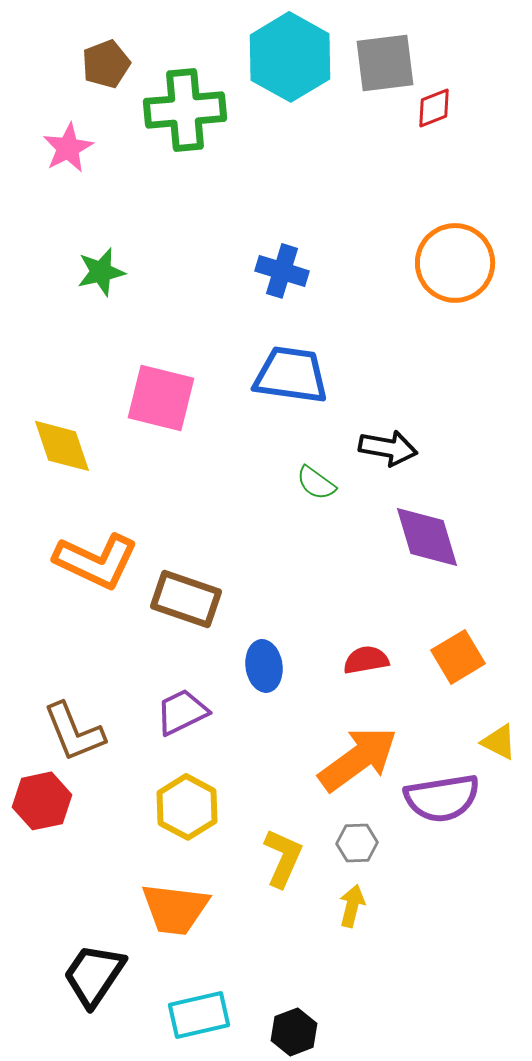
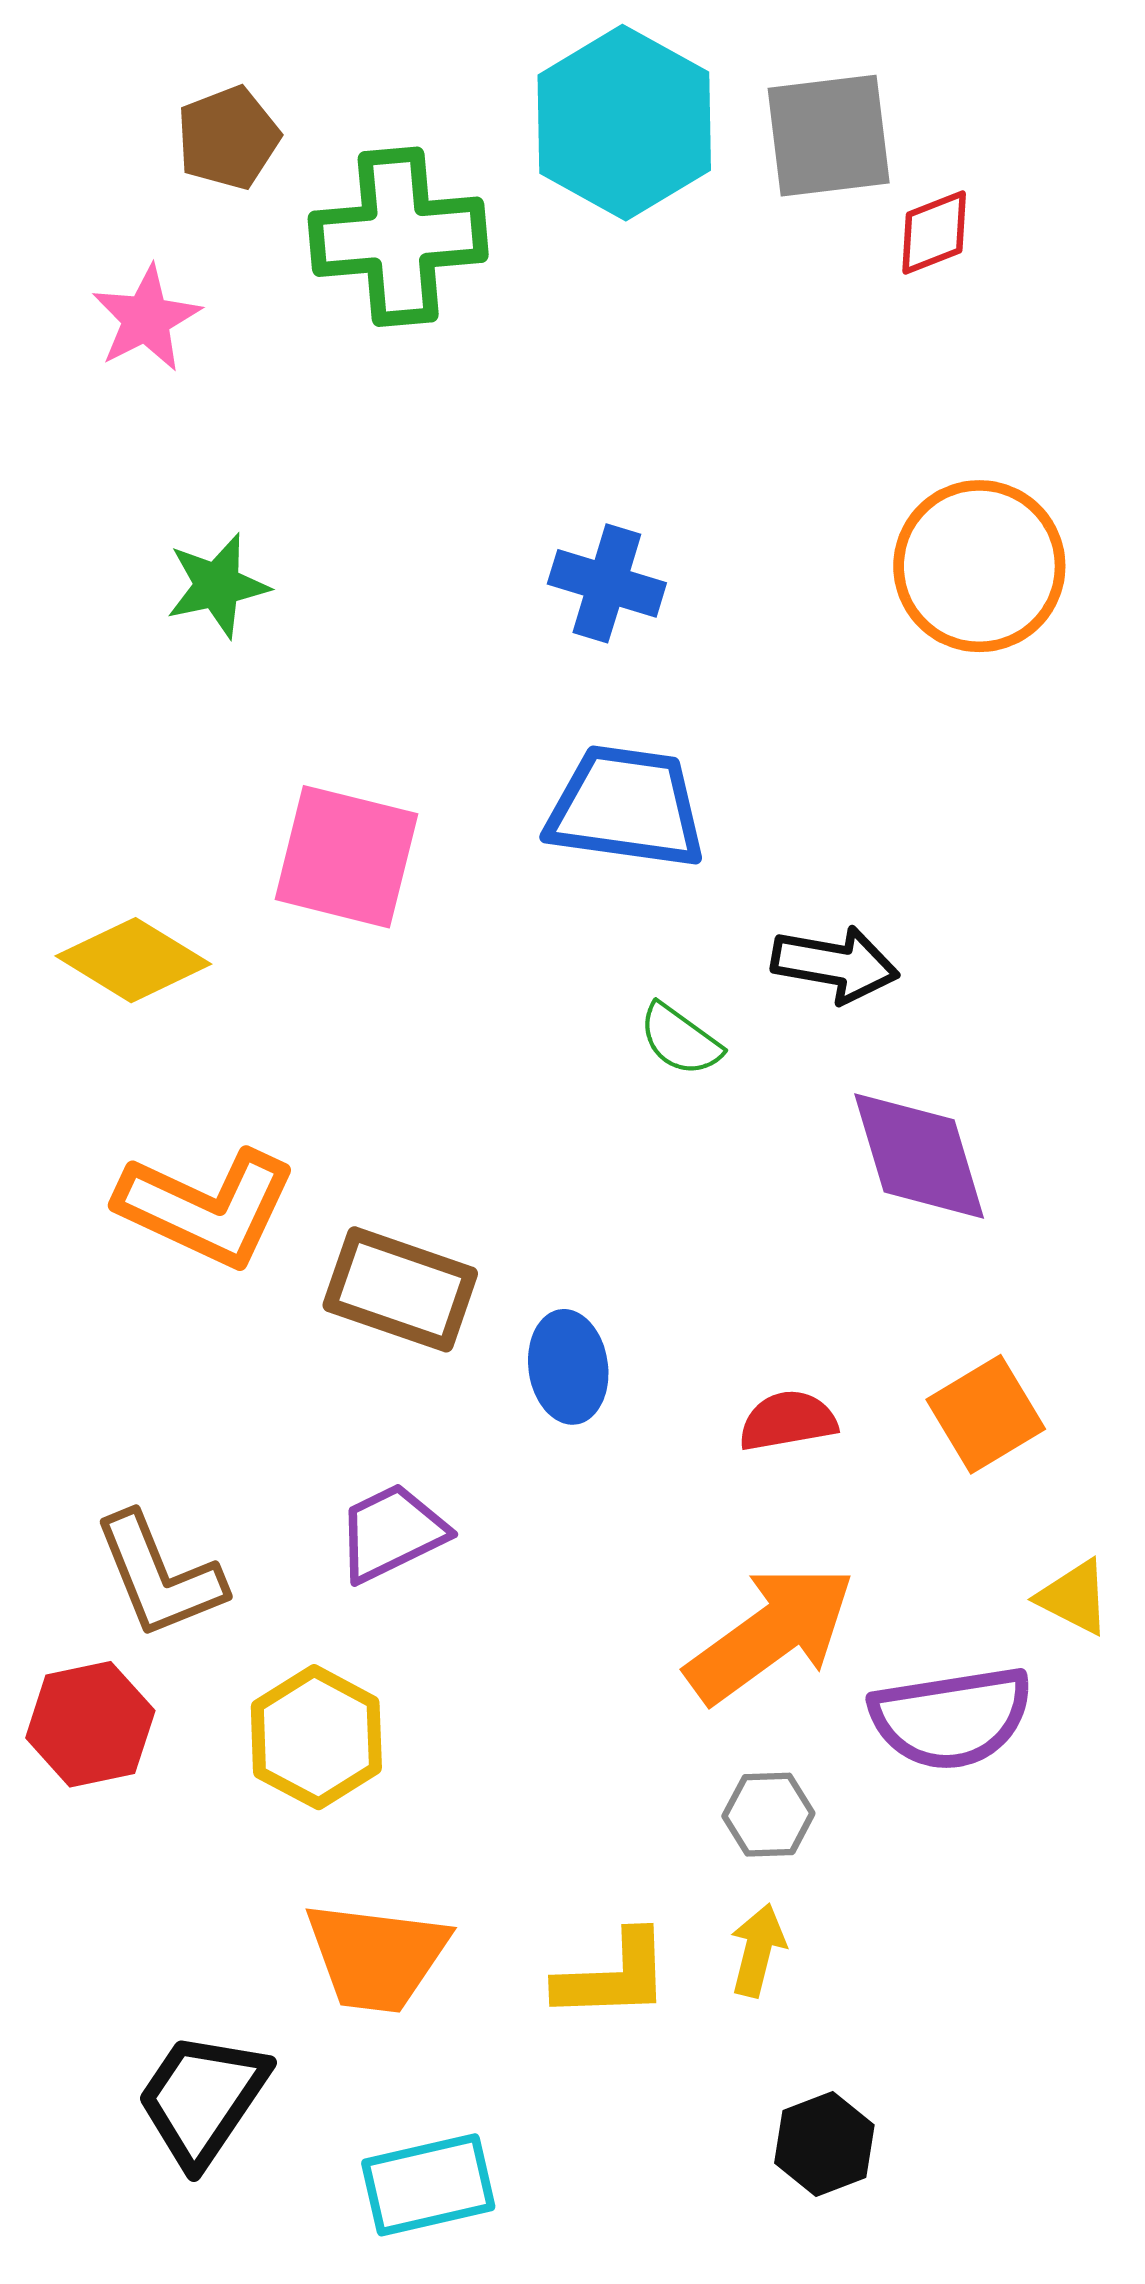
yellow diamond: (62, 446) -> (133, 960), turned -40
blue ellipse: (264, 666) -> (568, 1367), moved
yellow hexagon: (187, 807) -> (316, 1737), moved
yellow L-shape: (283, 858) -> (613, 1976), moved, turned 64
black hexagon: (294, 1032) -> (824, 2144), moved

